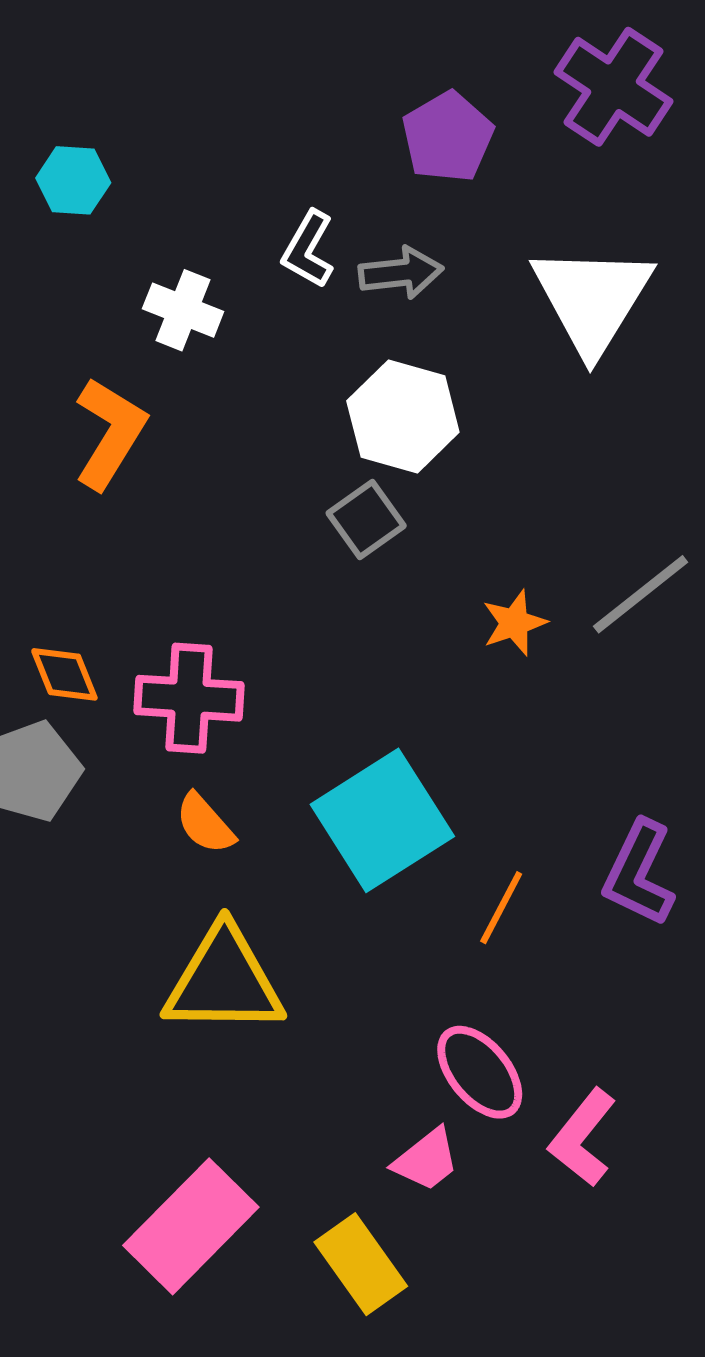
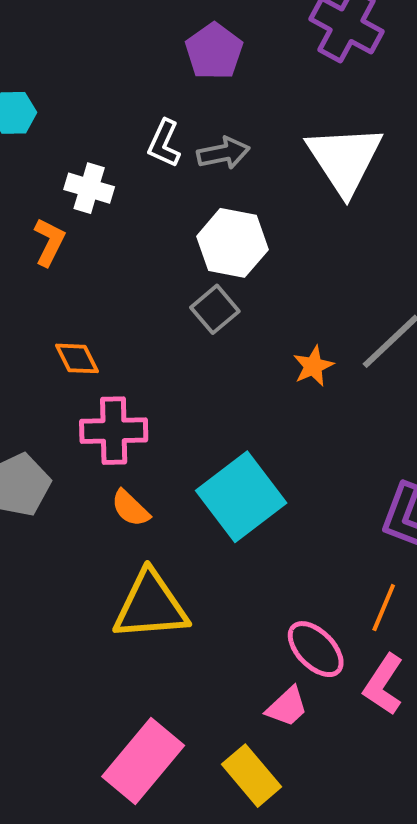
purple pentagon: (448, 137) -> (214, 51), moved
orange L-shape: (110, 433) -> (49, 242), moved, size x0.7
orange diamond: (64, 674) -> (77, 358), moved
orange line: (501, 908) -> (384, 608), moved

